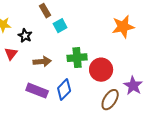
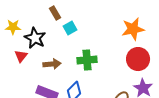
black star: (25, 36) -> (35, 38), size x1.5
red circle: (101, 70) -> (138, 59), moved

